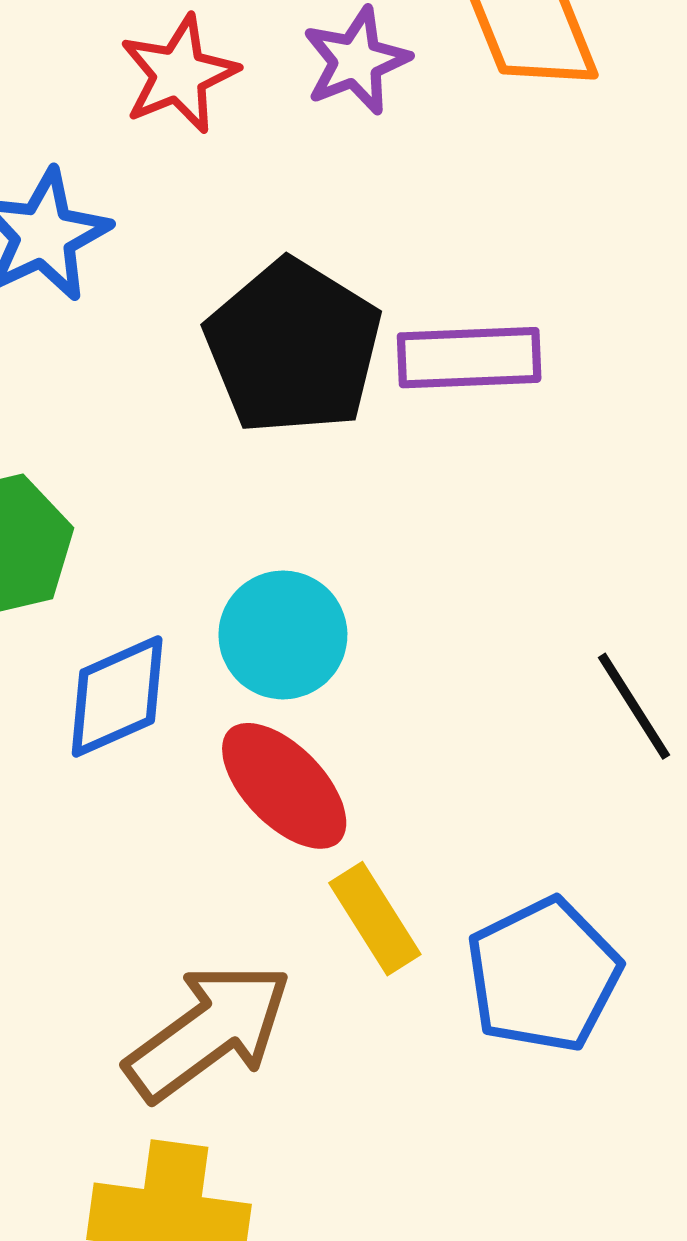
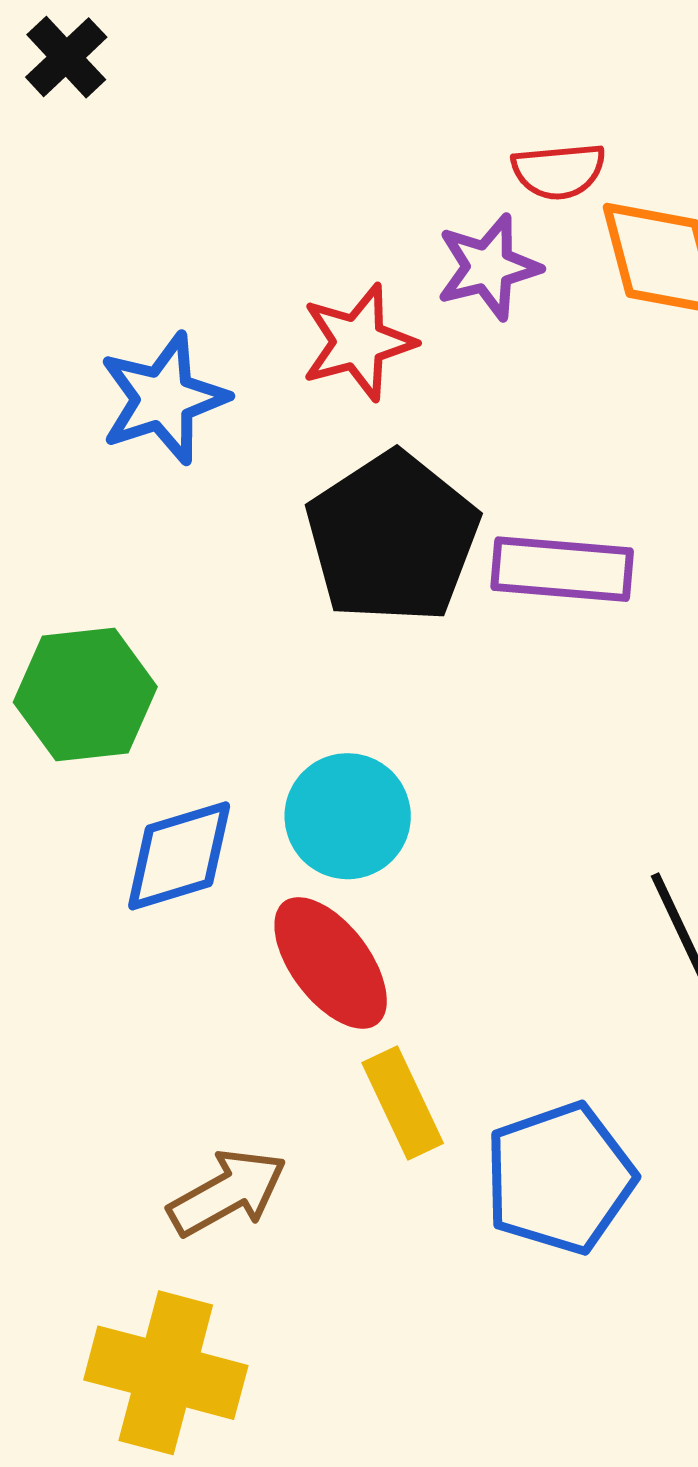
red star: (179, 74) -> (358, 342), moved
brown arrow: (209, 1032) -> (227, 1193), size x0.7

